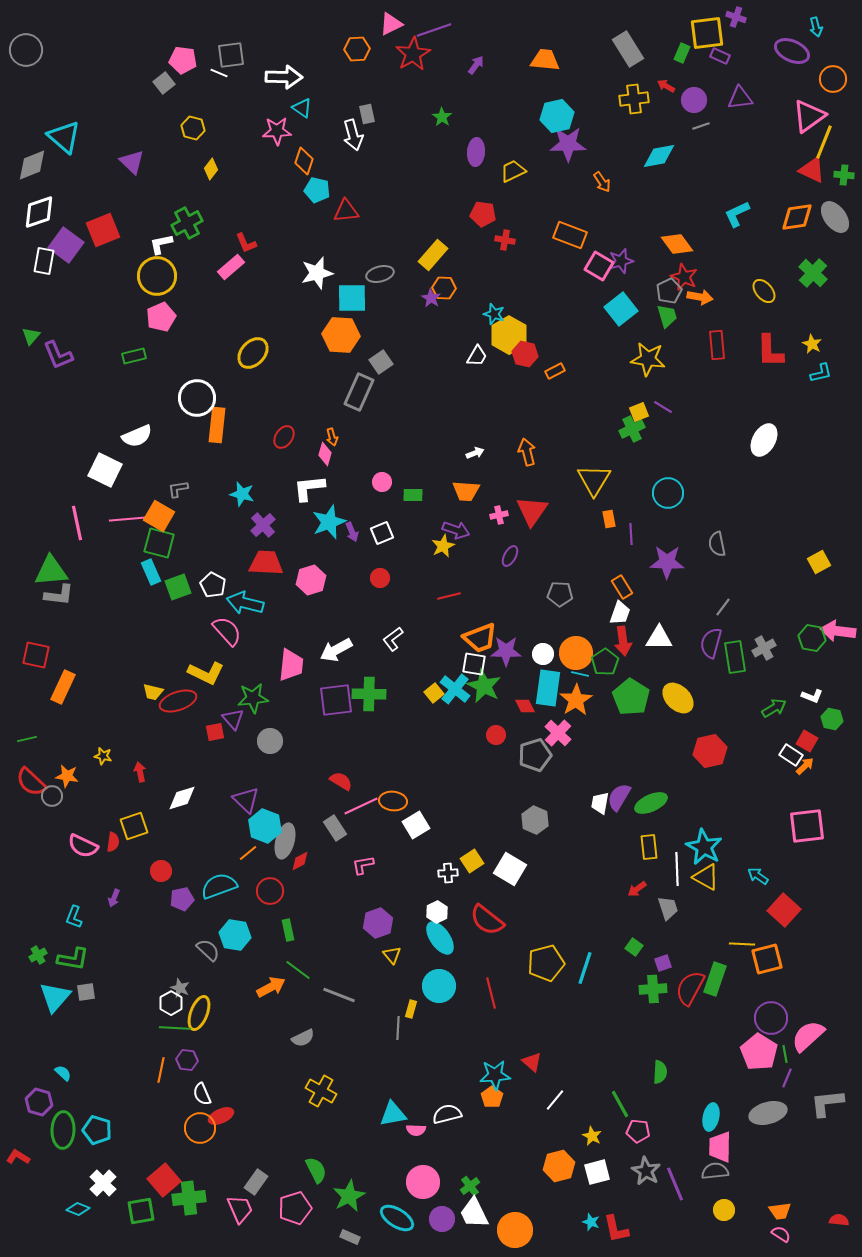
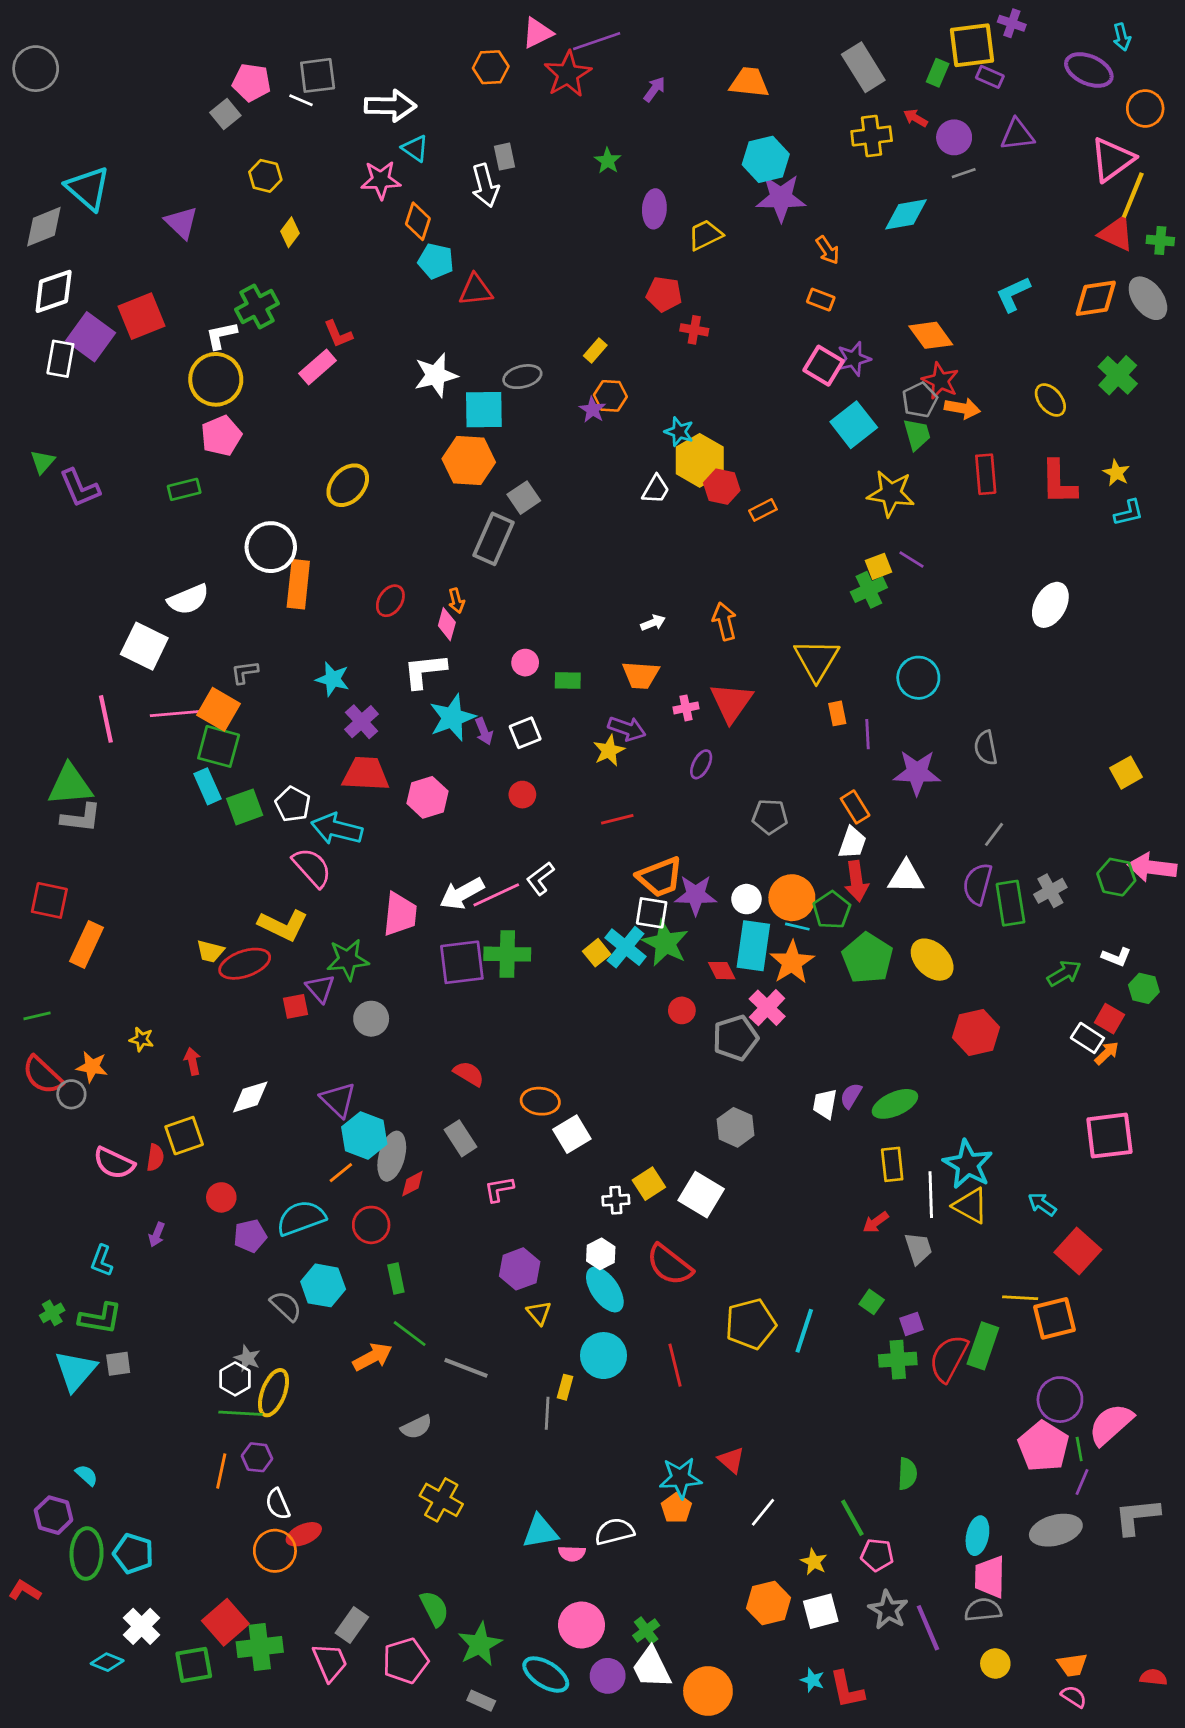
orange rectangle: (570, 235) -> (821, 300), moved, size x0.6
yellow rectangle: (433, 255) -> (595, 350), size x0.6
purple semicircle: (619, 797) -> (851, 1096), size x0.7
pink line: (361, 806) -> (496, 895), moved

